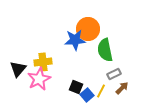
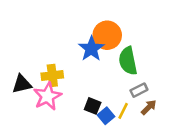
blue star: (75, 40) -> (91, 49), turned -30
black triangle: (18, 69) -> (22, 84), turned 36

